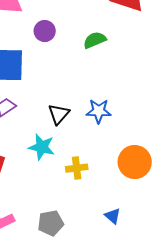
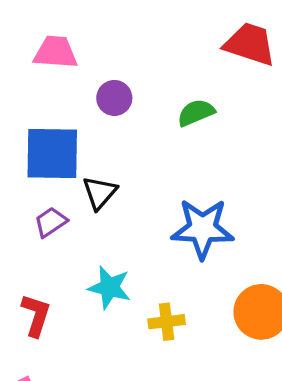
blue star: (99, 111) -> (202, 229), size x1.5
black triangle: (59, 114) -> (100, 193), moved

